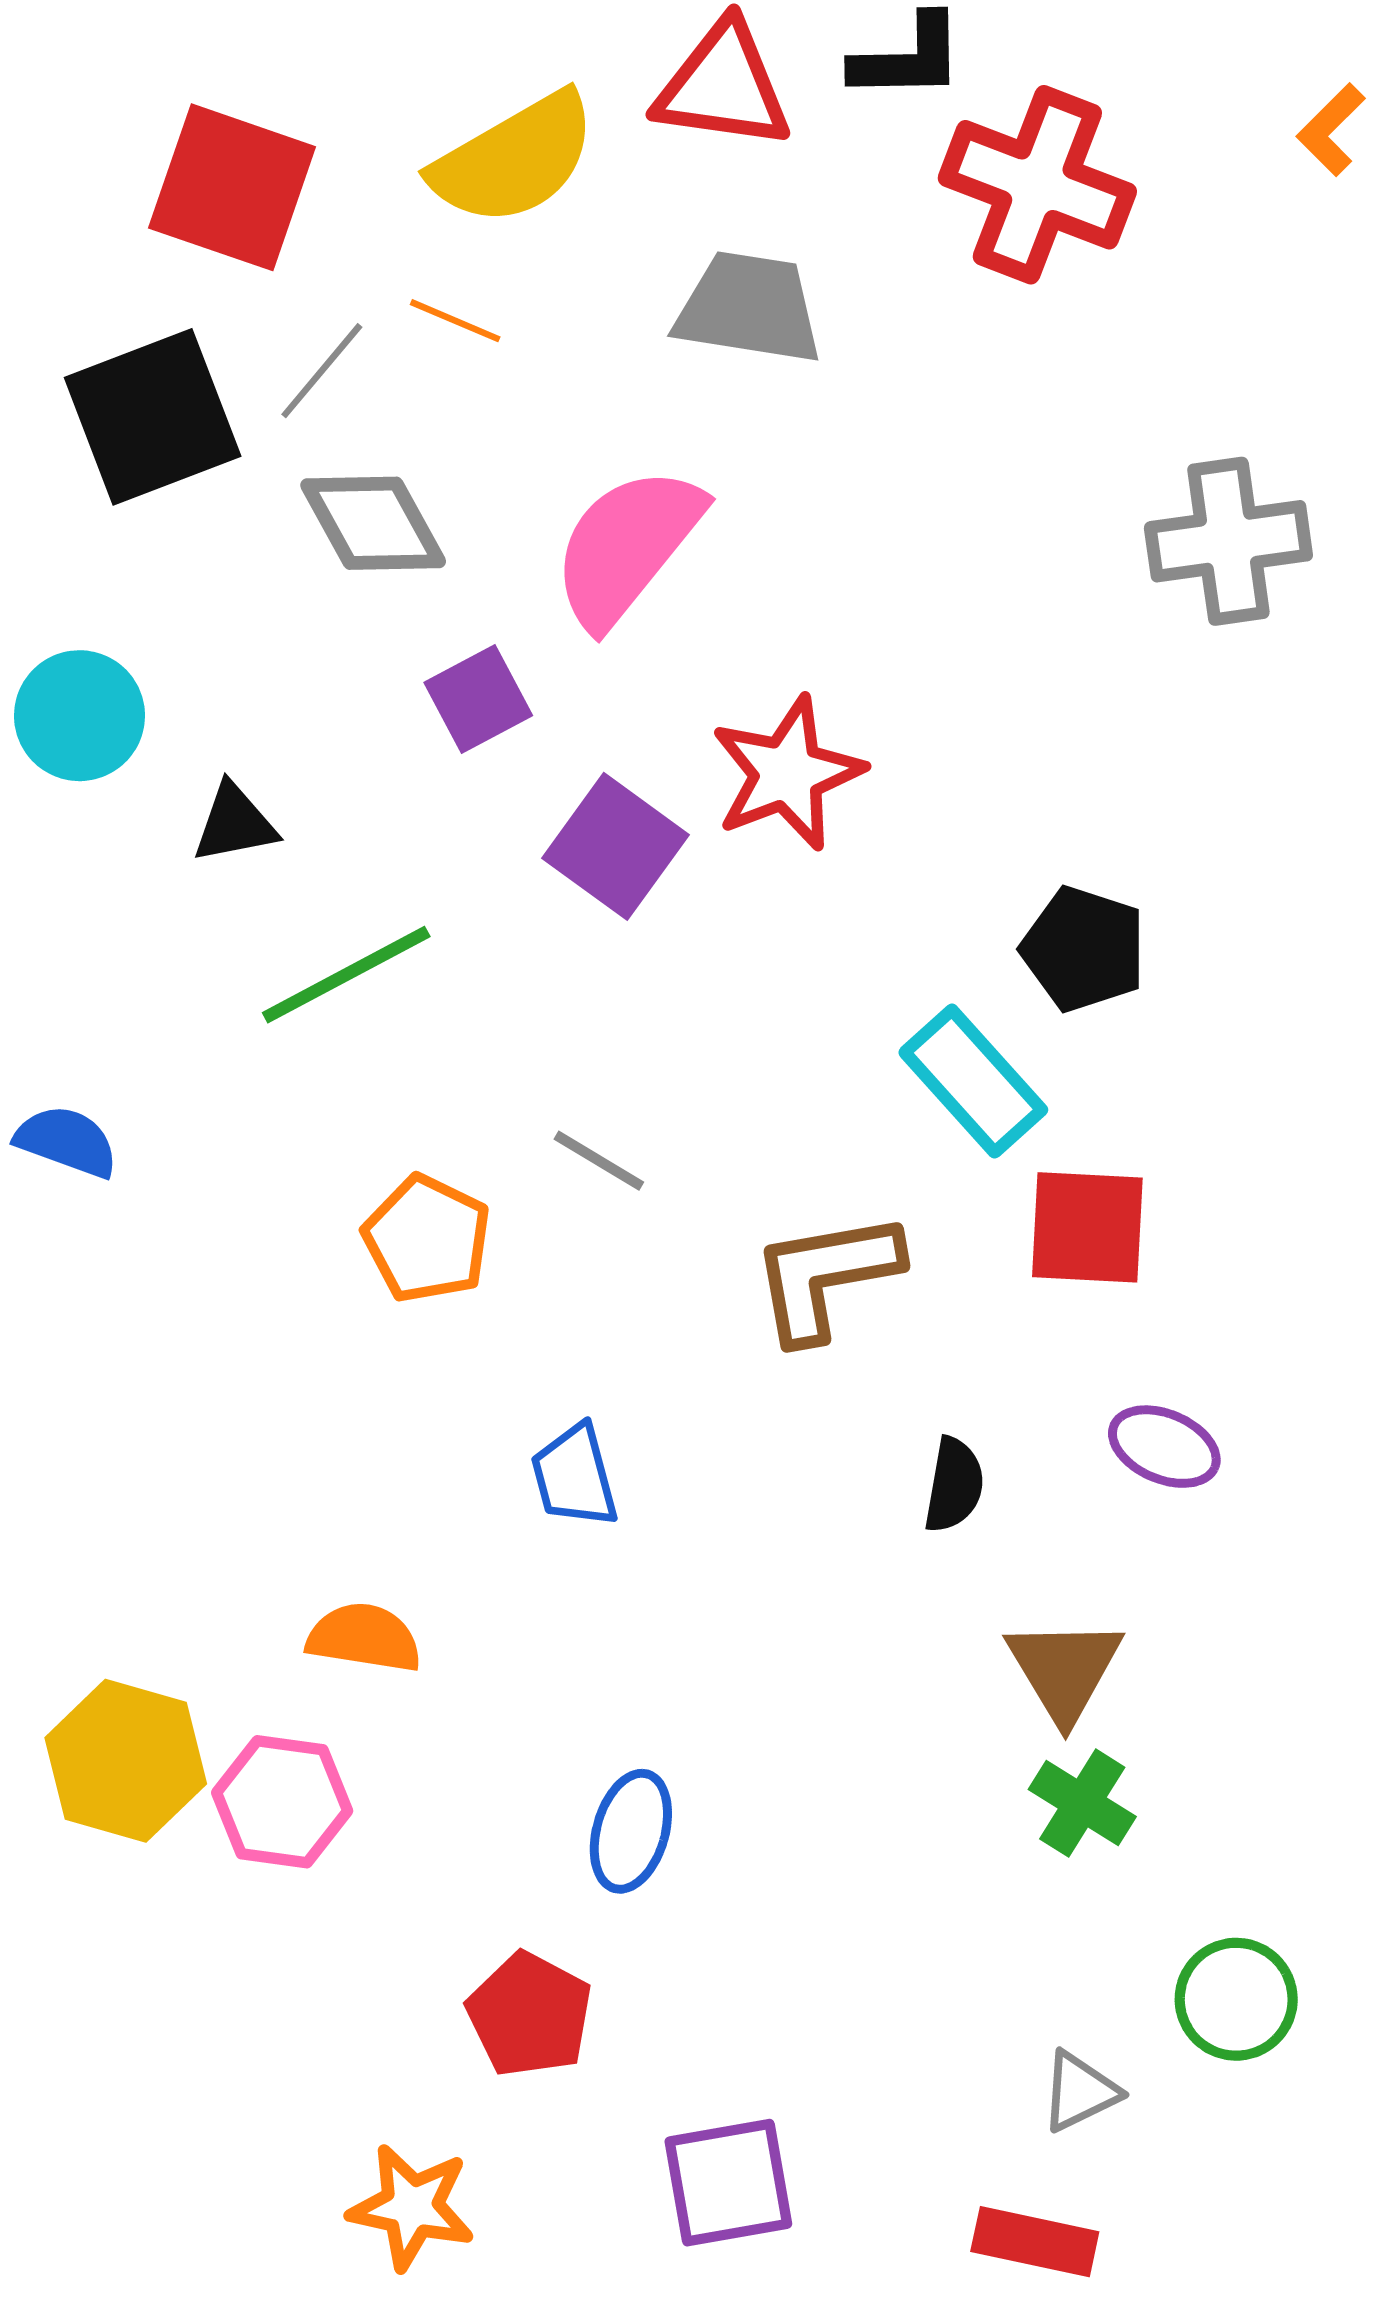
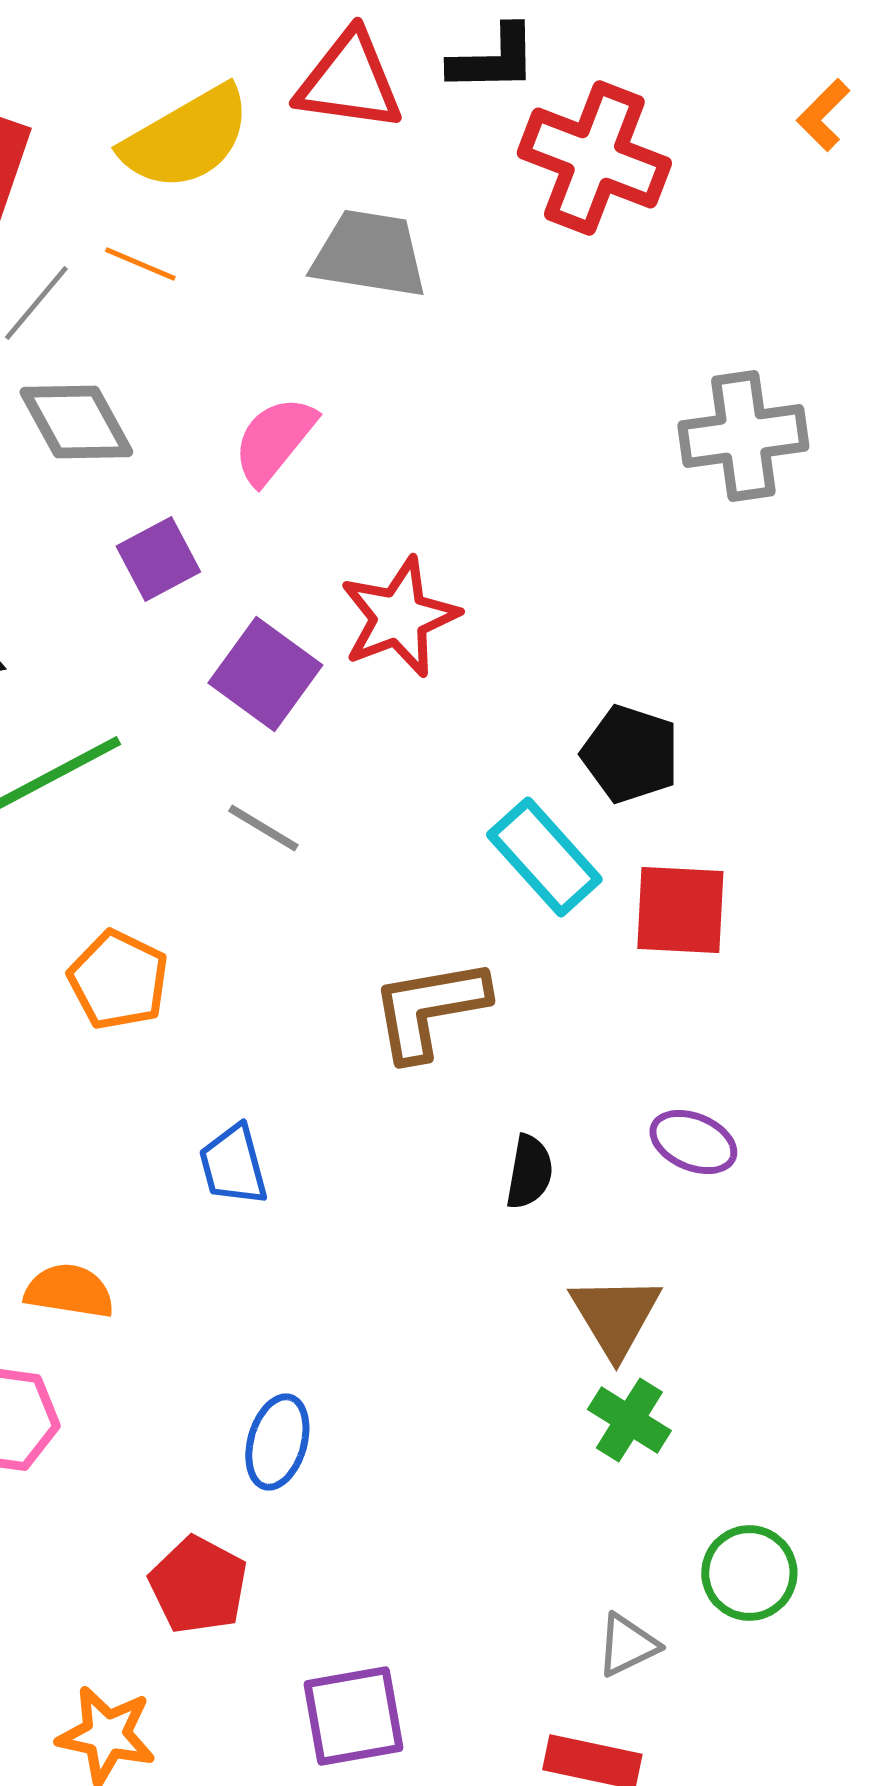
pink semicircle: (627, 546) -> (274, 440), size x0.7
gray line: (599, 1161) -> (263, 828), moved
red square: (1087, 1227) -> (680, 910), moved

